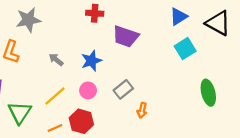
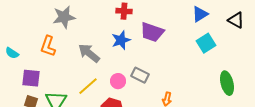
black triangle: (218, 23) -> (236, 20), size x0.7
gray arrow: (56, 60) -> (89, 53), size x1.6
blue star: (91, 61) -> (121, 40), moved
gray rectangle: (123, 89) -> (140, 75), moved, turned 66

